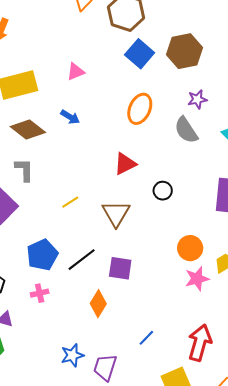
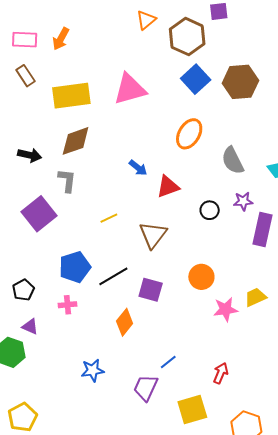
pink triangle: (75, 72) -> (130, 89), size x1.8
purple star: (197, 99) -> (243, 201), moved
blue arrow: (70, 117) -> (138, 168), moved
brown diamond: (28, 129) -> (76, 141), turned -64
black circle: (163, 191) -> (210, 210), moved
orange circle: (190, 248) -> (201, 277), moved
red arrow: (200, 343) -> (221, 373), size x0.6
purple trapezoid: (105, 367) -> (146, 388), moved

